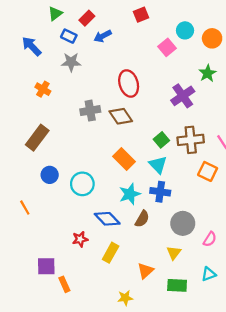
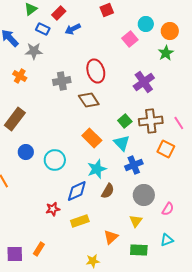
gray star: (71, 62) -> (34, 51), moved
green star: (208, 73) -> (166, 53), moved
gray cross: (90, 111) -> (62, 81), moved
blue cross: (160, 192) -> (134, 165), moved, turned -30
blue diamond: (107, 219) -> (77, 191), turned -70
yellow rectangle: (111, 253) -> (80, 221), turned 42
purple square: (46, 266) -> (15, 254), moved
orange rectangle: (64, 284) -> (39, 249), turned 56

